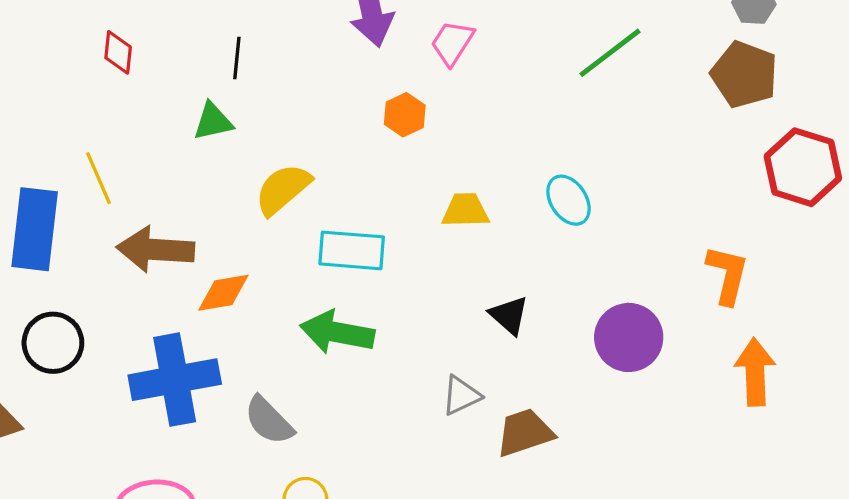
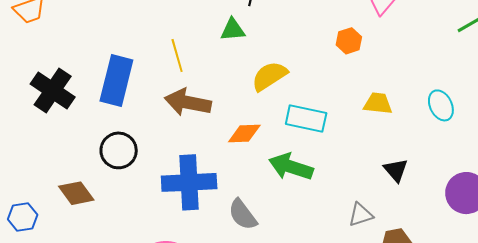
yellow line: (98, 178) -> (177, 56), moved
orange diamond: (223, 293) -> (244, 134), moved

